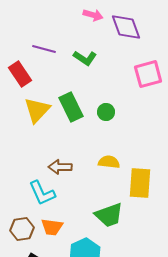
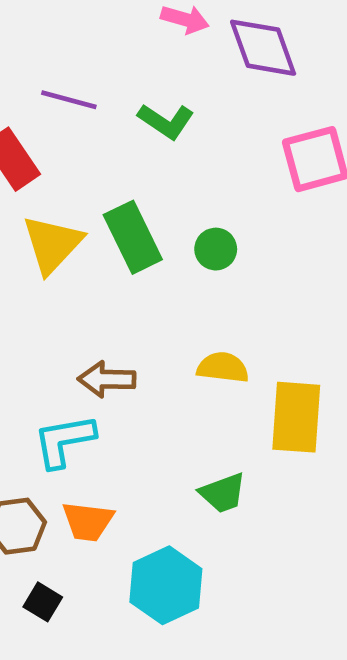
cyan L-shape: (42, 193) -> (64, 441), turned 104
green trapezoid: (109, 215) -> (223, 493), size x0.7

